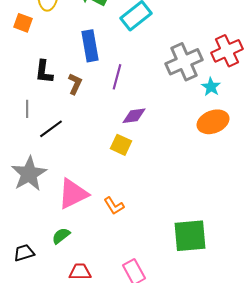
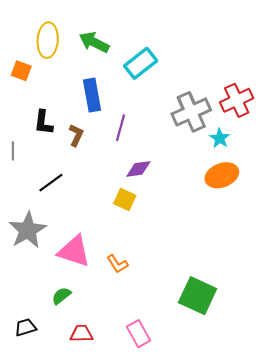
gray line: (27, 109) -> (13, 151), moved
pink triangle: (73, 194) -> (74, 251), turned 44
green square: (190, 236) -> (198, 296), turned 30
black trapezoid: (24, 253) -> (25, 327), moved

